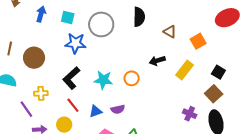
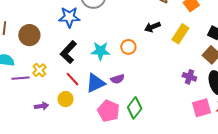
yellow cross: (41, 93) -> (39, 70), turned -32
purple line: (26, 109) -> (20, 78), moved, turned -54
blue triangle: (95, 111) -> (95, 83), size x1.5

